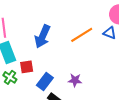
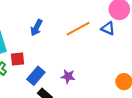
blue arrow: (42, 36) -> (36, 28), size x0.7

